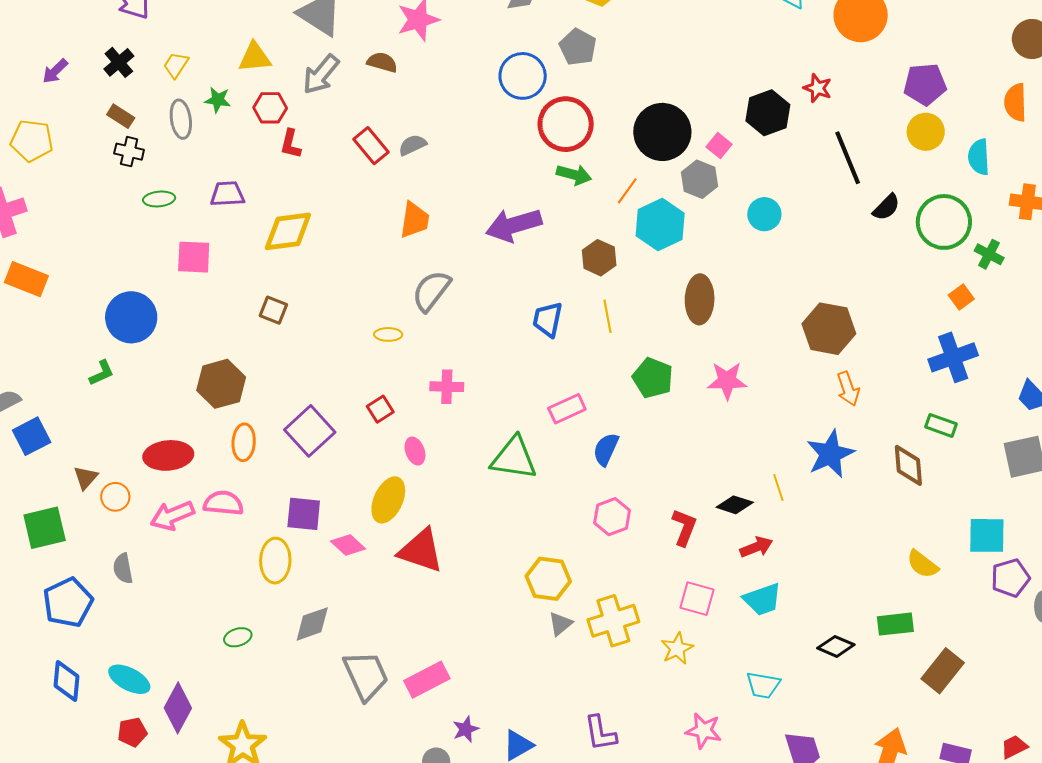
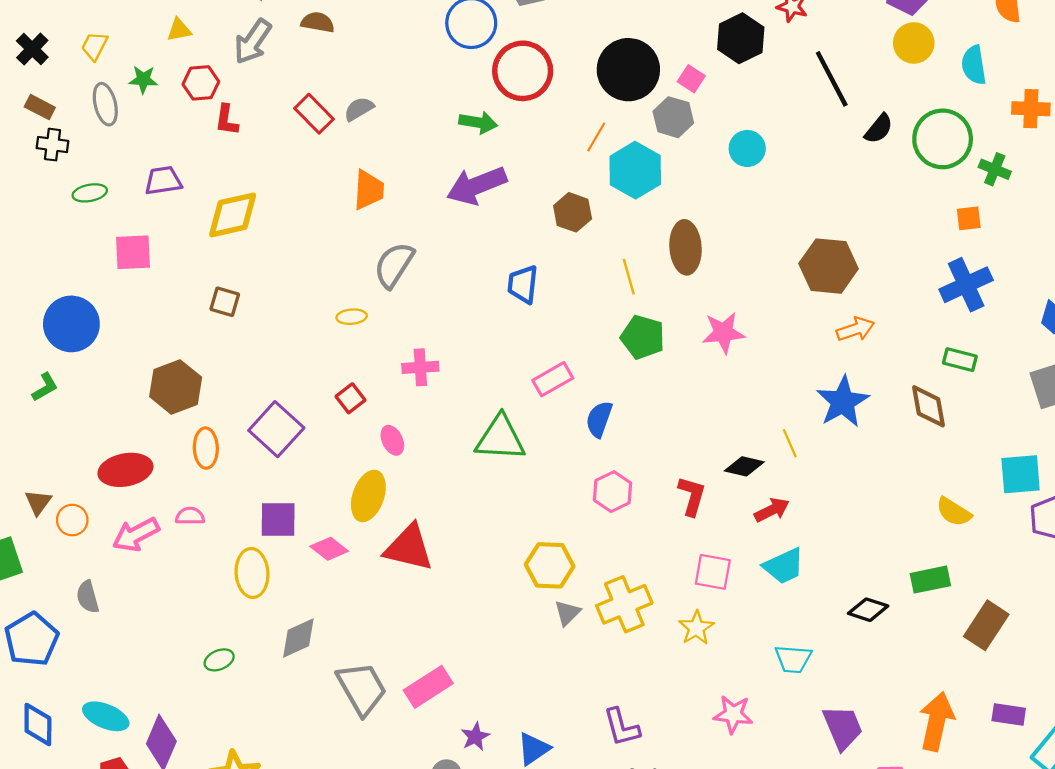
yellow triangle: (255, 57) -> (179, 30), size x0.7
green arrow: (574, 175) -> (478, 122), moved
orange square: (961, 297) -> (969, 218), turned 35
yellow line: (608, 316) -> (629, 277), moved
orange arrow: (848, 389) -> (855, 329), turned -84
pink semicircle: (223, 503) -> (190, 516), size x0.7

